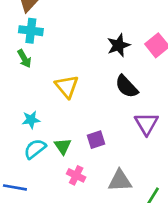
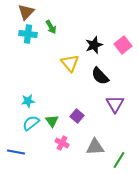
green arrow: (24, 59) -> (51, 27), moved
yellow triangle: (67, 86) -> (70, 63), moved
purple square: (96, 140) -> (77, 116), turned -32

